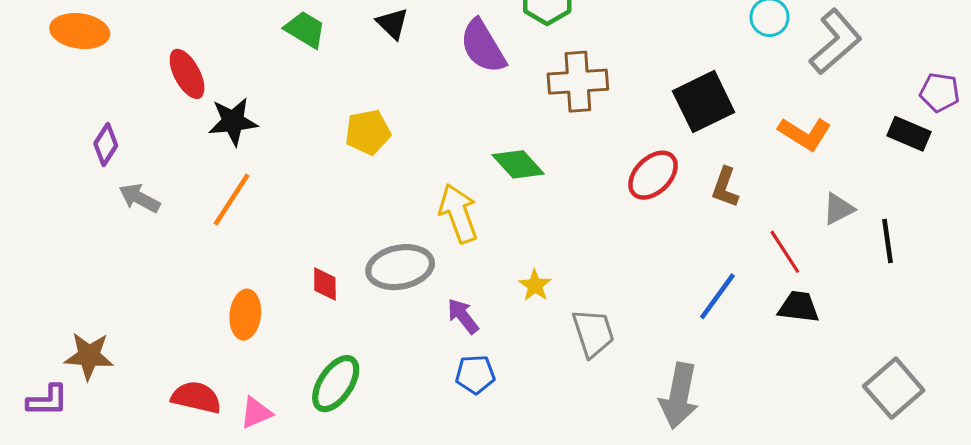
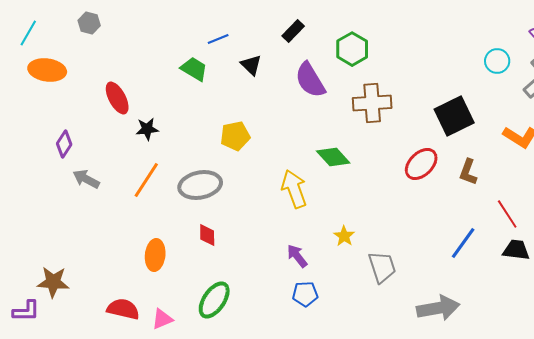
black star: (233, 121) -> (147, 129), size x0.7
gray ellipse: (400, 267) -> (200, 185), moved
gray arrow: (679, 396) -> (438, 308), turned -111

